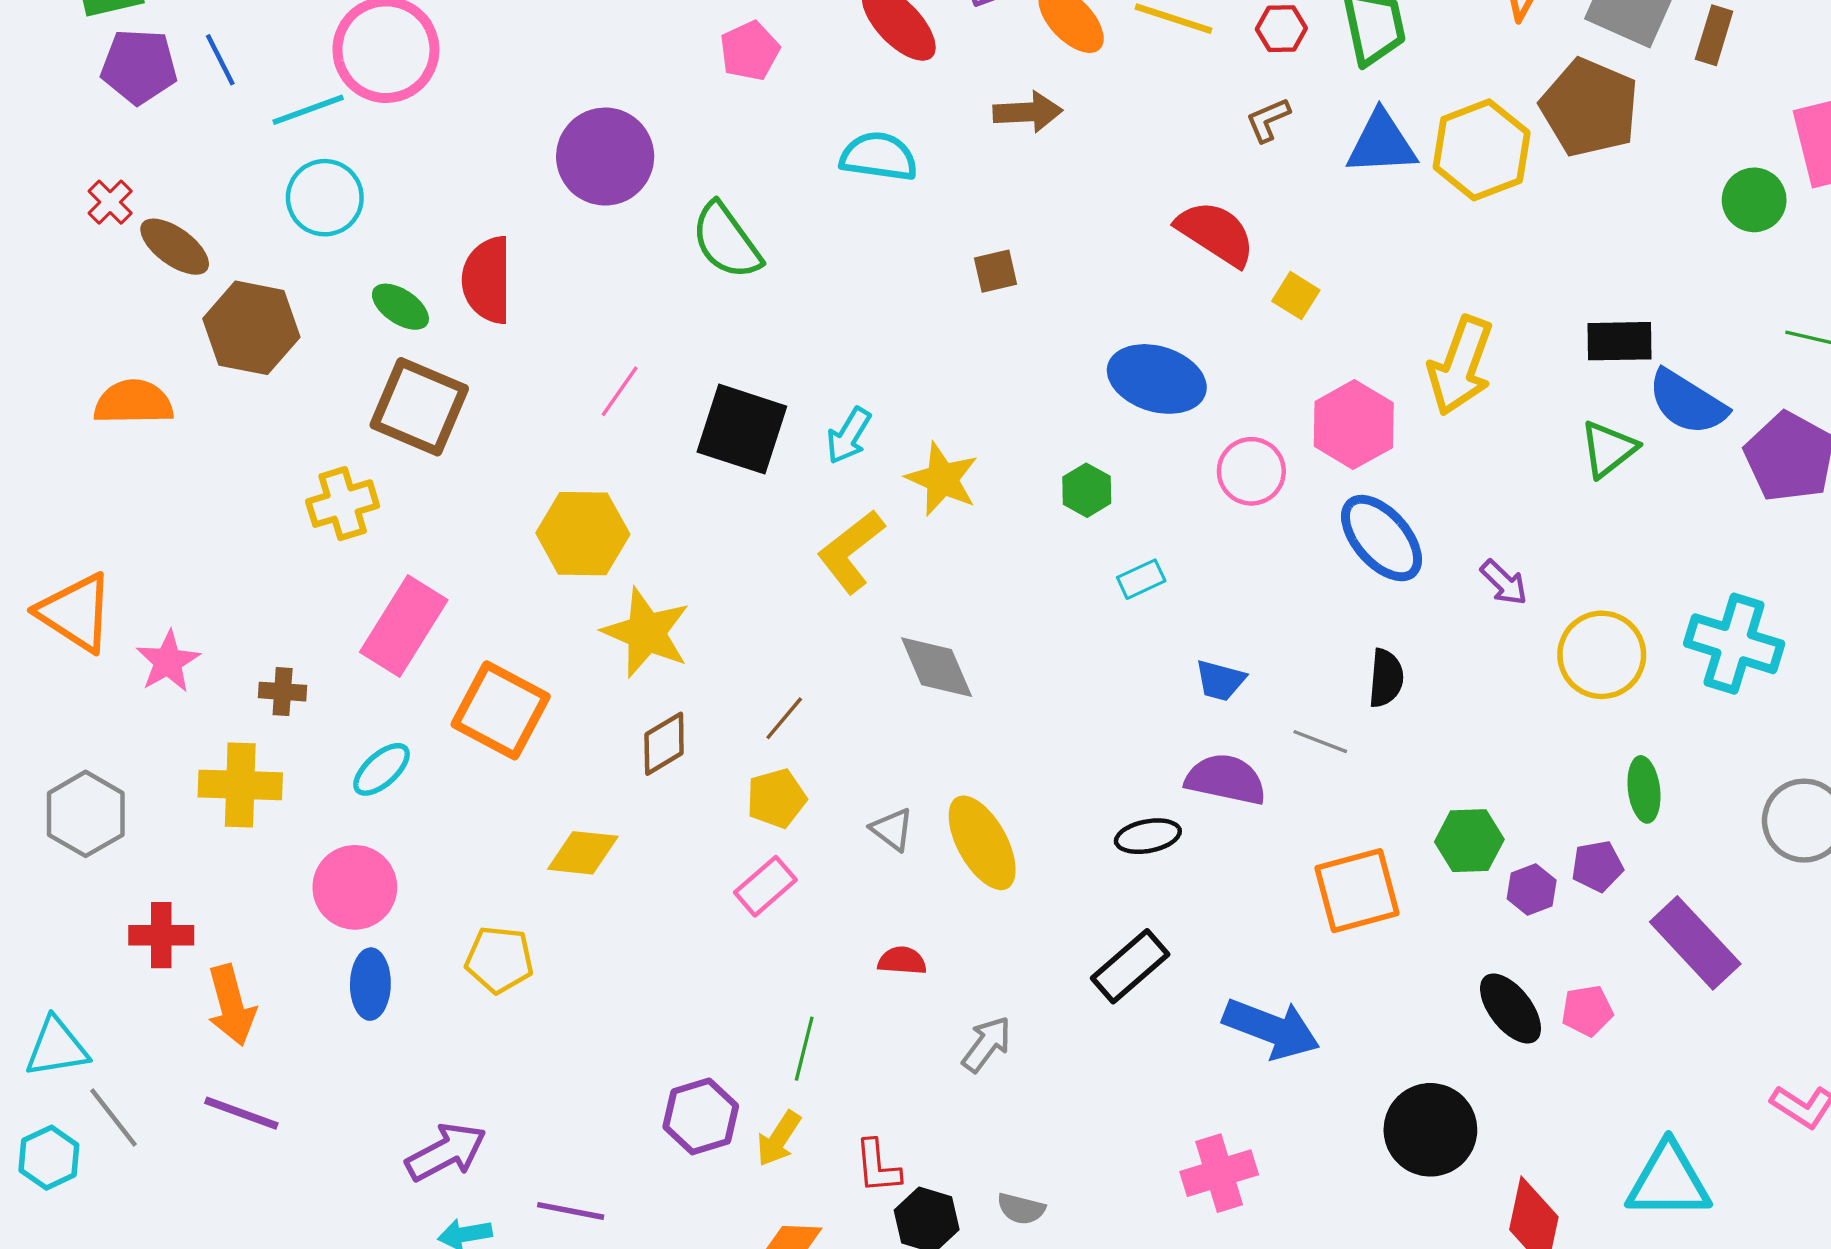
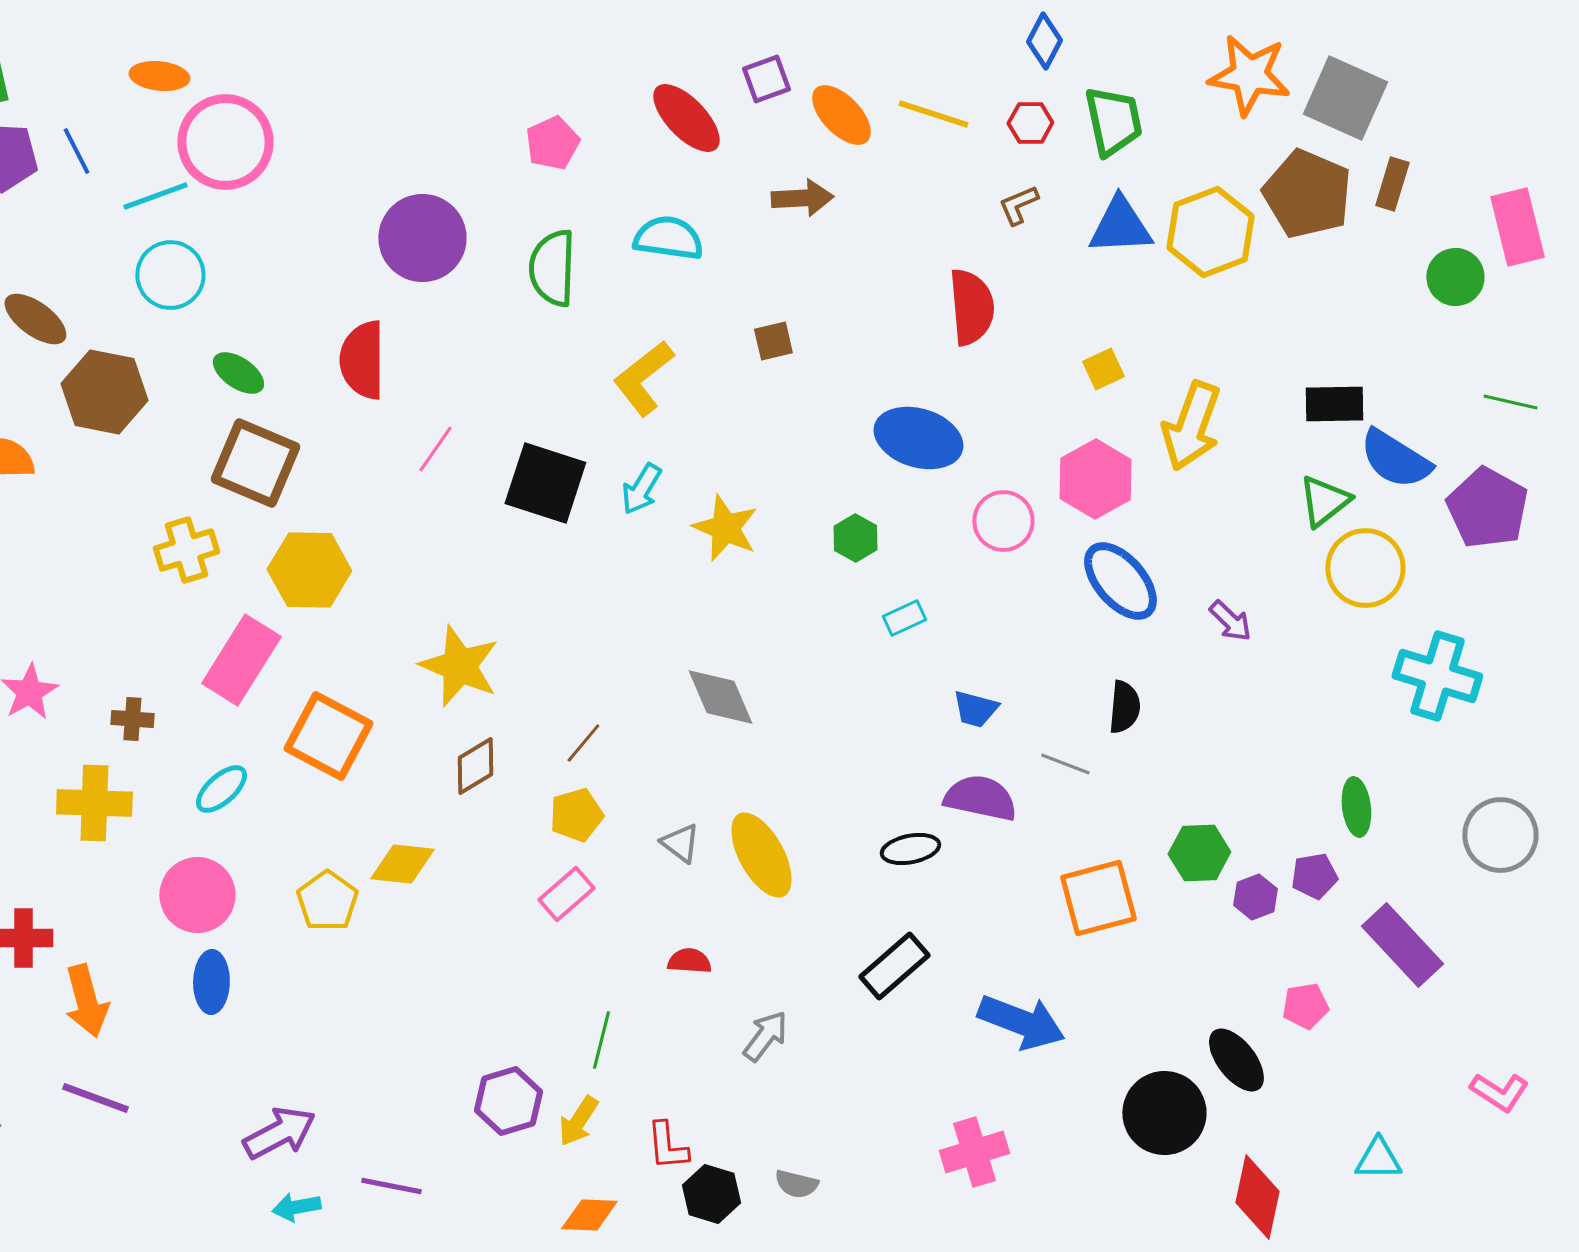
brown rectangle: (1714, 35) -> (1392, 184), moved
red semicircle: (1216, 233) -> (971, 307), turned 52
green semicircle: (726, 241) -> (552, 268), moved, turned 38
red semicircle: (487, 280) -> (362, 360), moved
yellow square: (1296, 296) -> (1103, 369), moved, turned 33
yellow hexagon: (583, 534) -> (309, 570), moved
yellow L-shape: (851, 551) -> (643, 378), moved
yellow circle: (1602, 655) -> (1365, 568), moved
yellow pentagon: (499, 960) -> (327, 901), moved, turned 30
black ellipse: (1511, 1009) -> (1236, 1060), moved
cyan triangle: (1668, 1181) -> (1378, 1159), size x0.6

